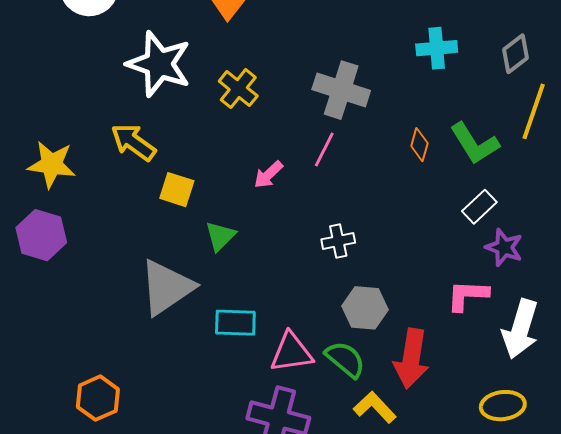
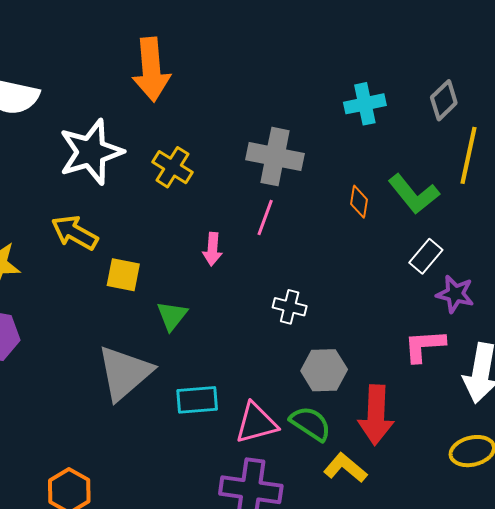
white star: (159, 64) -> (91, 152), turned -30
pink arrow: (268, 175) -> (213, 249), turned -36
white cross: (338, 241) -> (290, 307), turned 32

